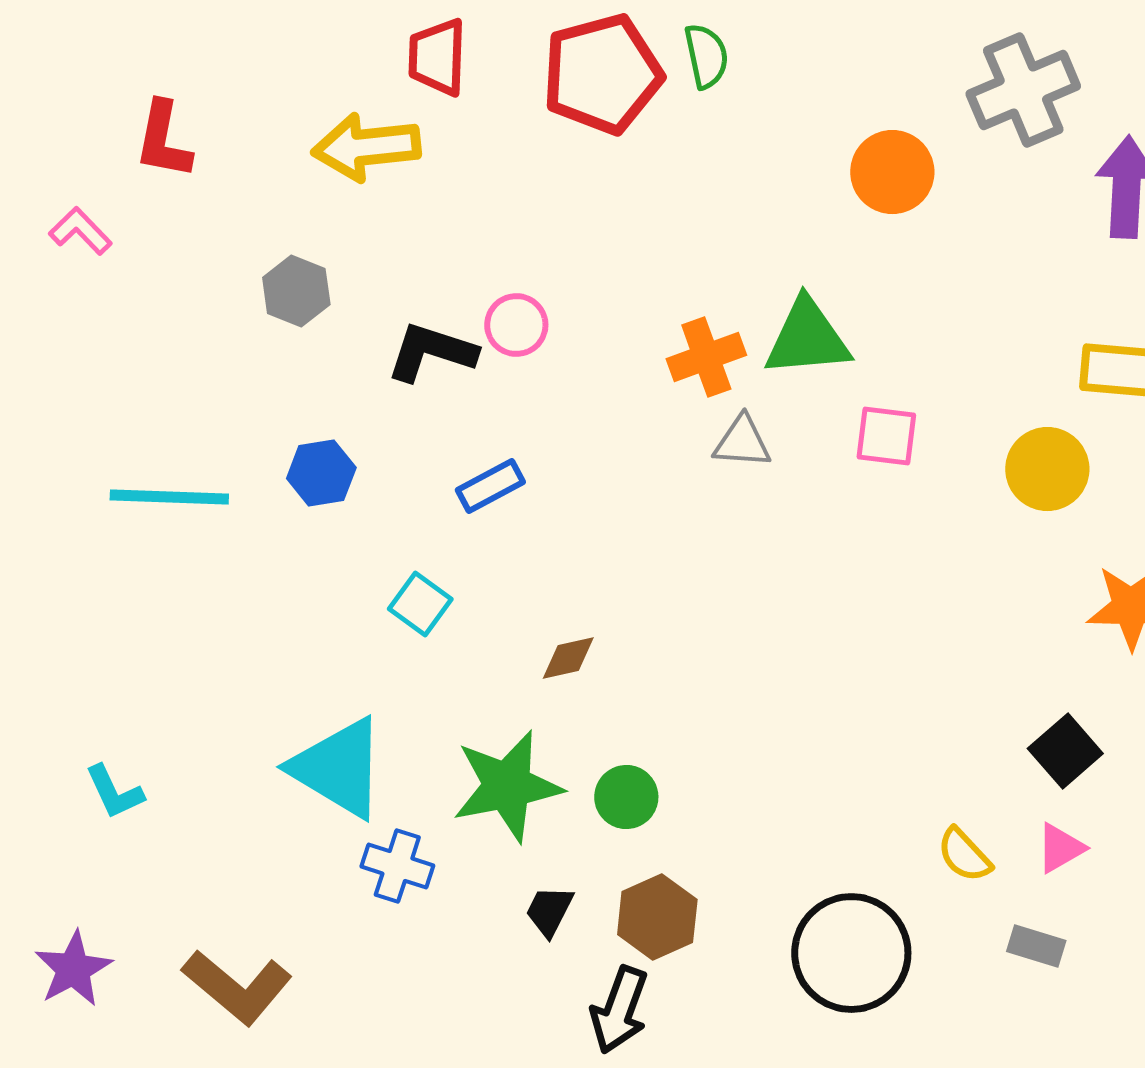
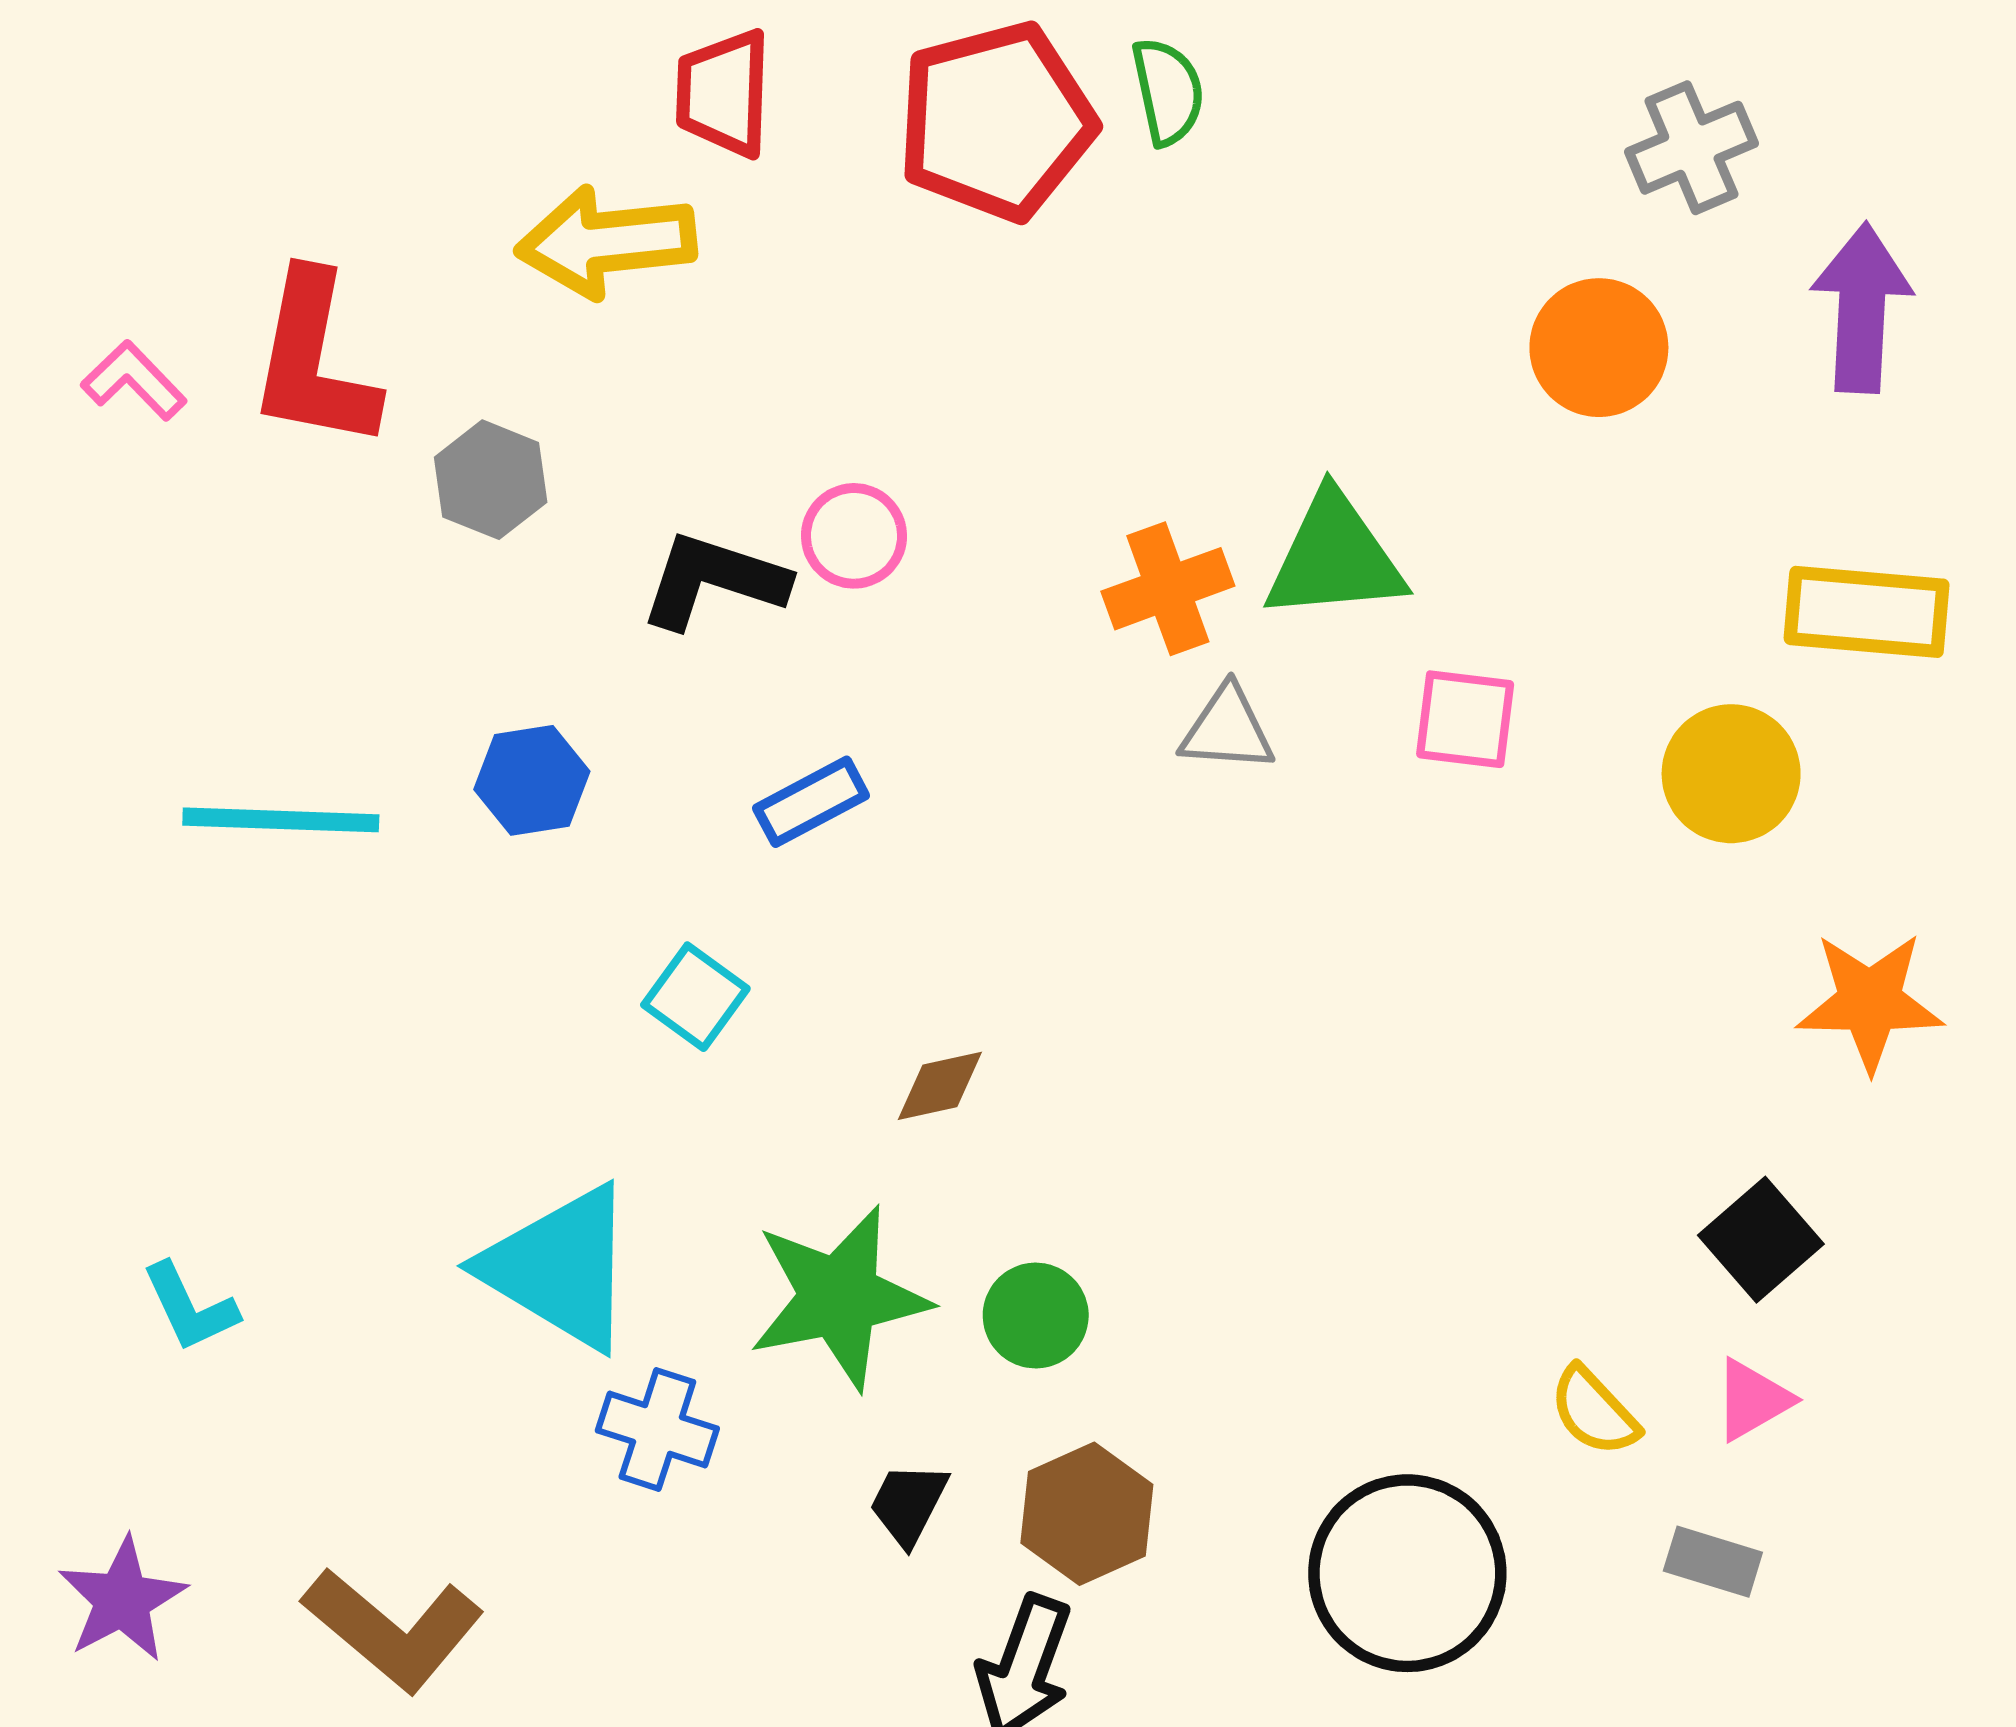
gray cross: (1023, 90) -> (1691, 148), size x0.7
red L-shape: (163, 140) -> (314, 361), moved, size x1.4
orange circle: (892, 172) -> (1599, 348), moved

